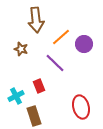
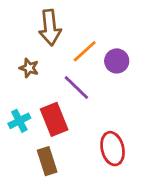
red rectangle: (39, 86) -> (54, 119), size x1.6
cyan cross: (16, 96) -> (19, 121), moved

